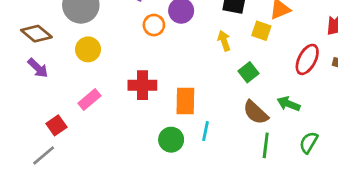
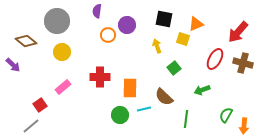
purple arrow: (38, 68) -> (13, 65), moved
green arrow: (289, 104) -> (202, 90), turned -42
brown semicircle: (256, 112) -> (164, 97), moved
cyan line: (205, 131) -> (144, 109), turned 64
green semicircle: (309, 143) -> (226, 115), moved

